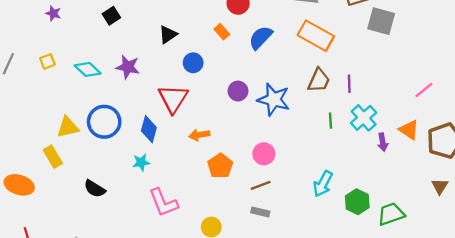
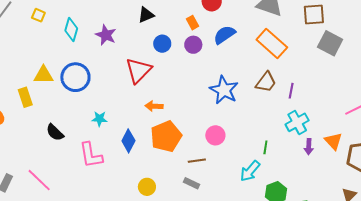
yellow square: (47, 61) -> (38, 15), turned 32
cyan diamond: (88, 69) -> (71, 30), turned 50
purple circle: (238, 91) -> (193, 45), moved
green line: (330, 121) -> (265, 147), moved
blue diamond: (149, 129) -> (128, 141), moved
pink circle: (264, 154) -> (215, 135), moved
orange pentagon: (220, 166) -> (166, 136), size x1.4
pink L-shape: (163, 203) -> (91, 155), moved

